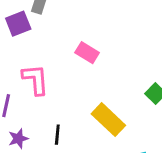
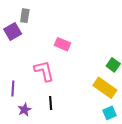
pink L-shape: (35, 80) -> (44, 71), moved
yellow rectangle: (108, 120) -> (105, 88), moved

